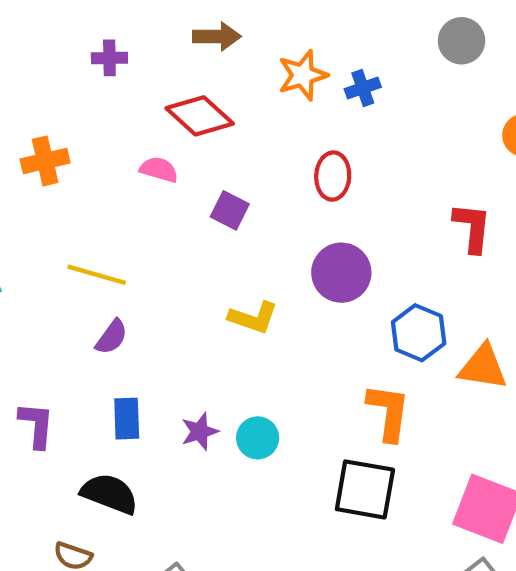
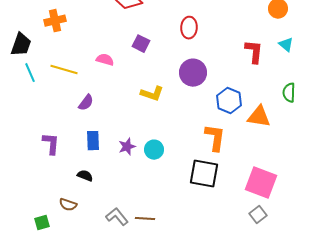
pink semicircle: (159, 170) -> (105, 60), moved
yellow line: (97, 275) -> (64, 70), moved
black semicircle: (109, 494) -> (85, 176), size x0.6

